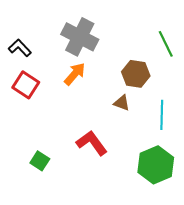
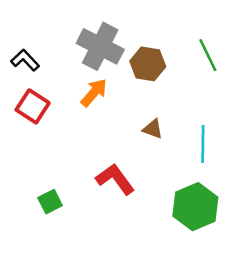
brown hexagon: (136, 74) -> (148, 64), moved
green square: (40, 161) -> (50, 202), turned 30

